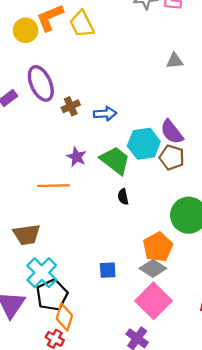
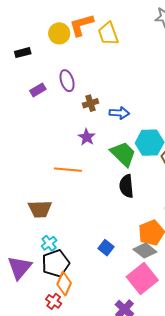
purple ellipse: (41, 83) -> (67, 81), size x0.7
purple star: (76, 157) -> (87, 137), moved
black semicircle: (123, 197) -> (126, 186), size x1.6
blue square: (108, 270) -> (106, 248), turned 35
cyan cross: (42, 273) -> (49, 243), size x0.6

